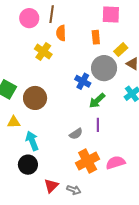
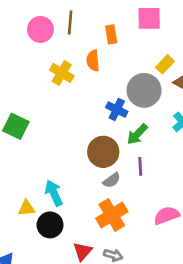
orange semicircle: (61, 33) -> (93, 61), moved
orange rectangle: (96, 37) -> (111, 34), moved
brown circle: (35, 98) -> (103, 152), moved
yellow triangle: (14, 122) -> (27, 208), moved
orange cross: (88, 161) -> (112, 215), moved

